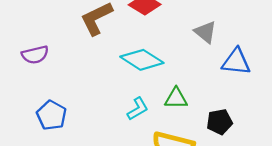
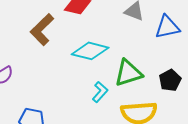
green triangle: (176, 98) -> (128, 73), size x1.4

